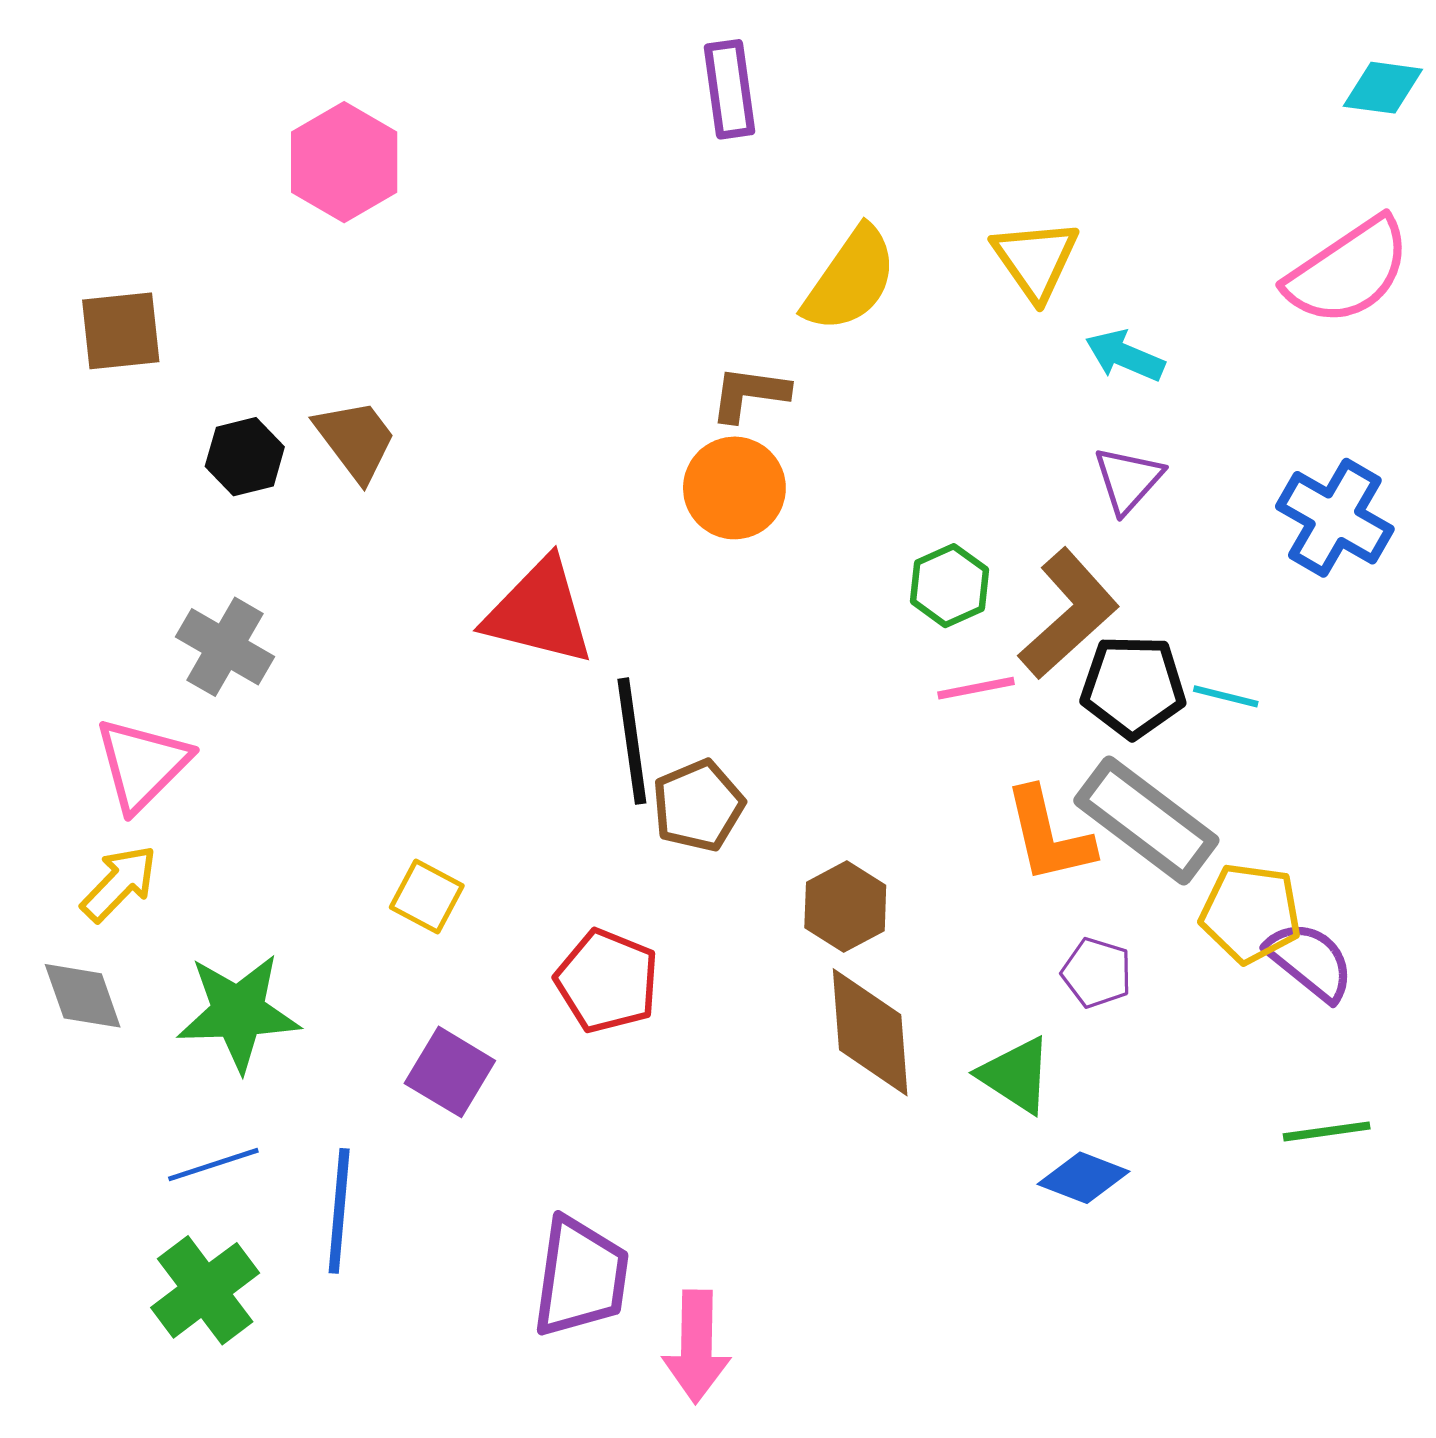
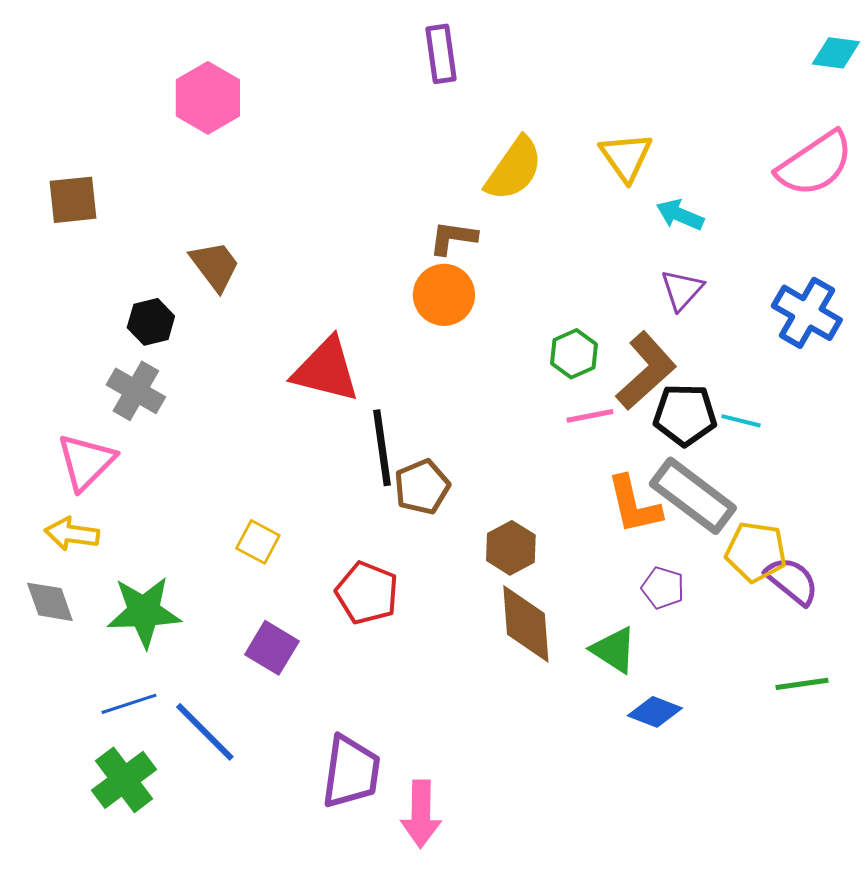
black hexagon: (245, 457) -> (151, 322), moved
yellow arrow: (119, 883) -> (72, 534), turned -126
blue line: (339, 1211) -> (205, 732), turned -50

